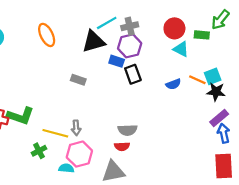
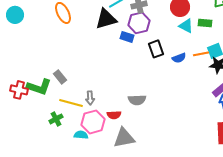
green rectangle: (202, 35) -> (205, 23), moved
black rectangle: (133, 74) -> (156, 49), moved
gray rectangle: (78, 80) -> (60, 77), moved, turned 32
orange line: (197, 80) -> (201, 54), turned -35
red semicircle: (122, 146) -> (114, 115), moved

